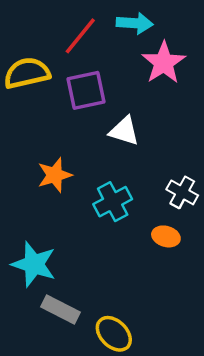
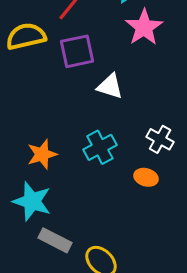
orange star: (55, 175) -> (42, 154), moved

